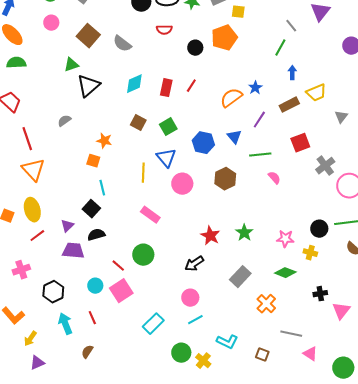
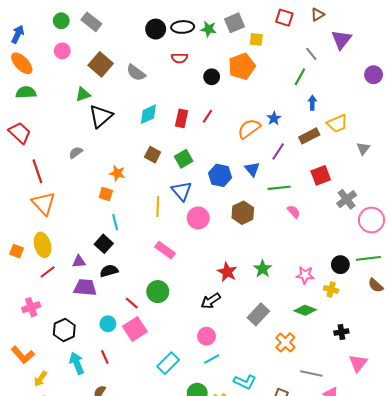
purple triangle: (67, 226) -> (79, 261), turned 40
pink triangle: (341, 311) -> (358, 363), moved

